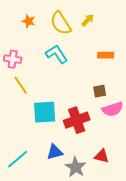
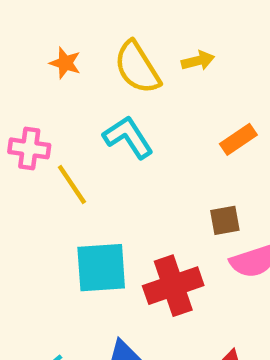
yellow arrow: (88, 20) -> (198, 61), turned 32
orange rectangle: (106, 55) -> (238, 139), turned -35
yellow line: (21, 85) -> (72, 184), moved

